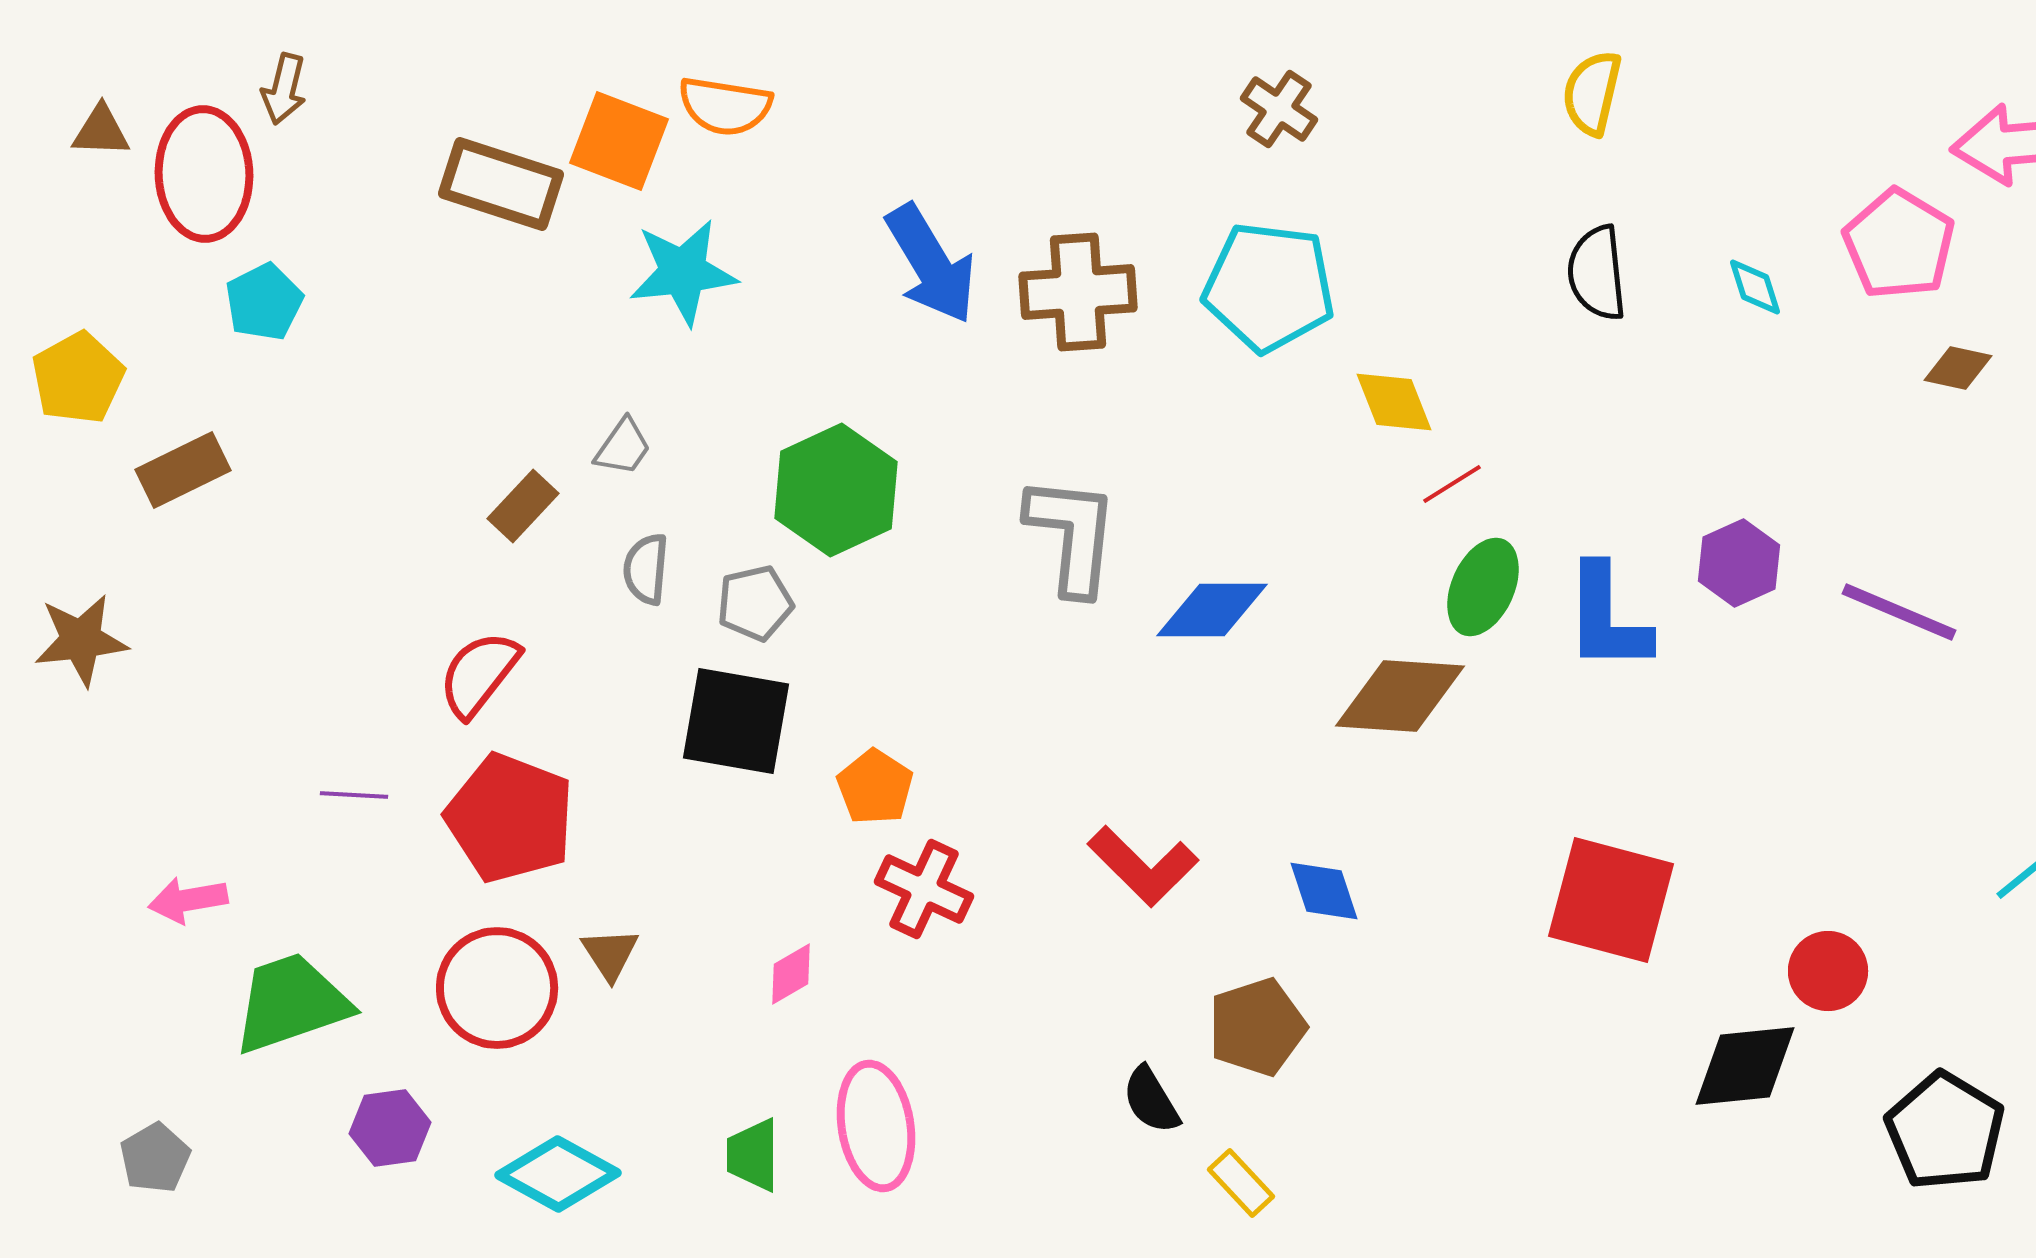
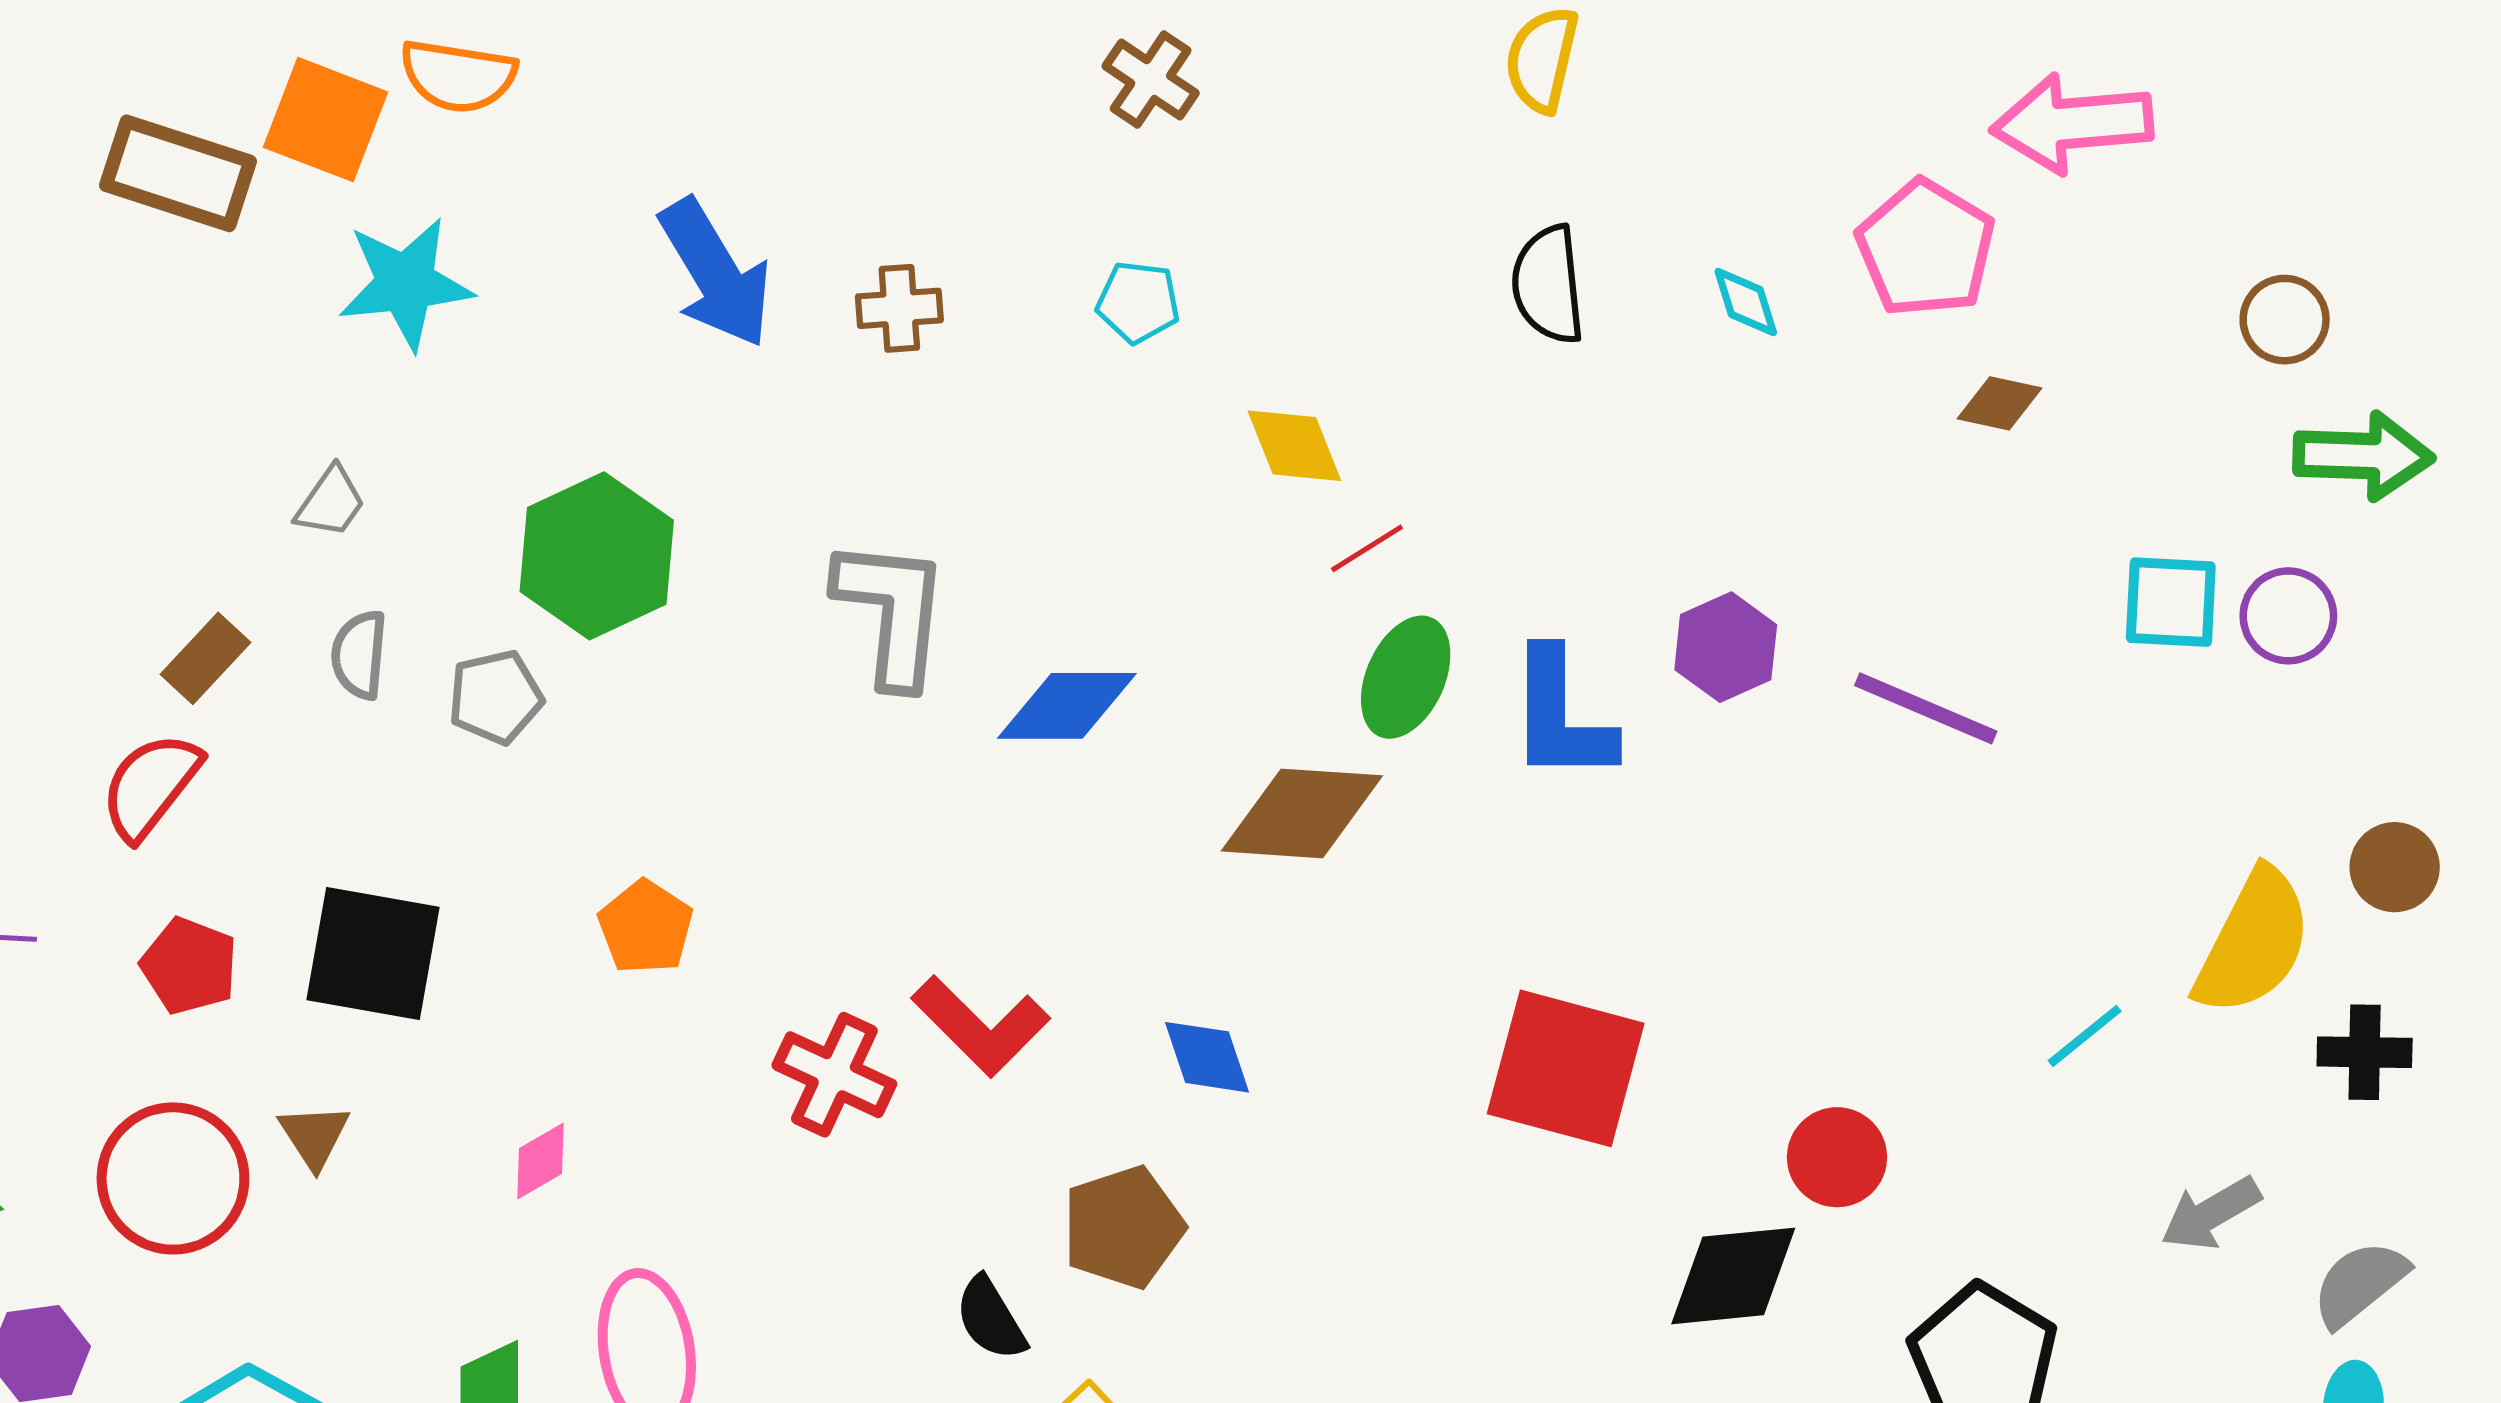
cyan pentagon: (1269, 287) -> (1138, 302), size x0.5
brown cross: (1078, 292) -> (899, 308), size x0.6
brown rectangle: (523, 506) -> (205, 658), moved
black square: (736, 721) -> (373, 953), moved
red pentagon: (510, 818) -> (189, 966), size x0.6
red cross: (924, 889) -> (834, 1075), moved

